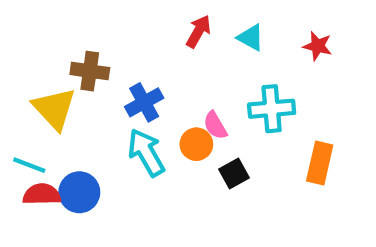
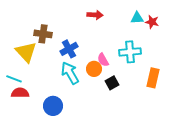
red arrow: (198, 31) -> (95, 15), turned 63
cyan triangle: (251, 38) -> (137, 18), moved, turned -32
blue circle: (79, 192) -> (53, 106), moved

